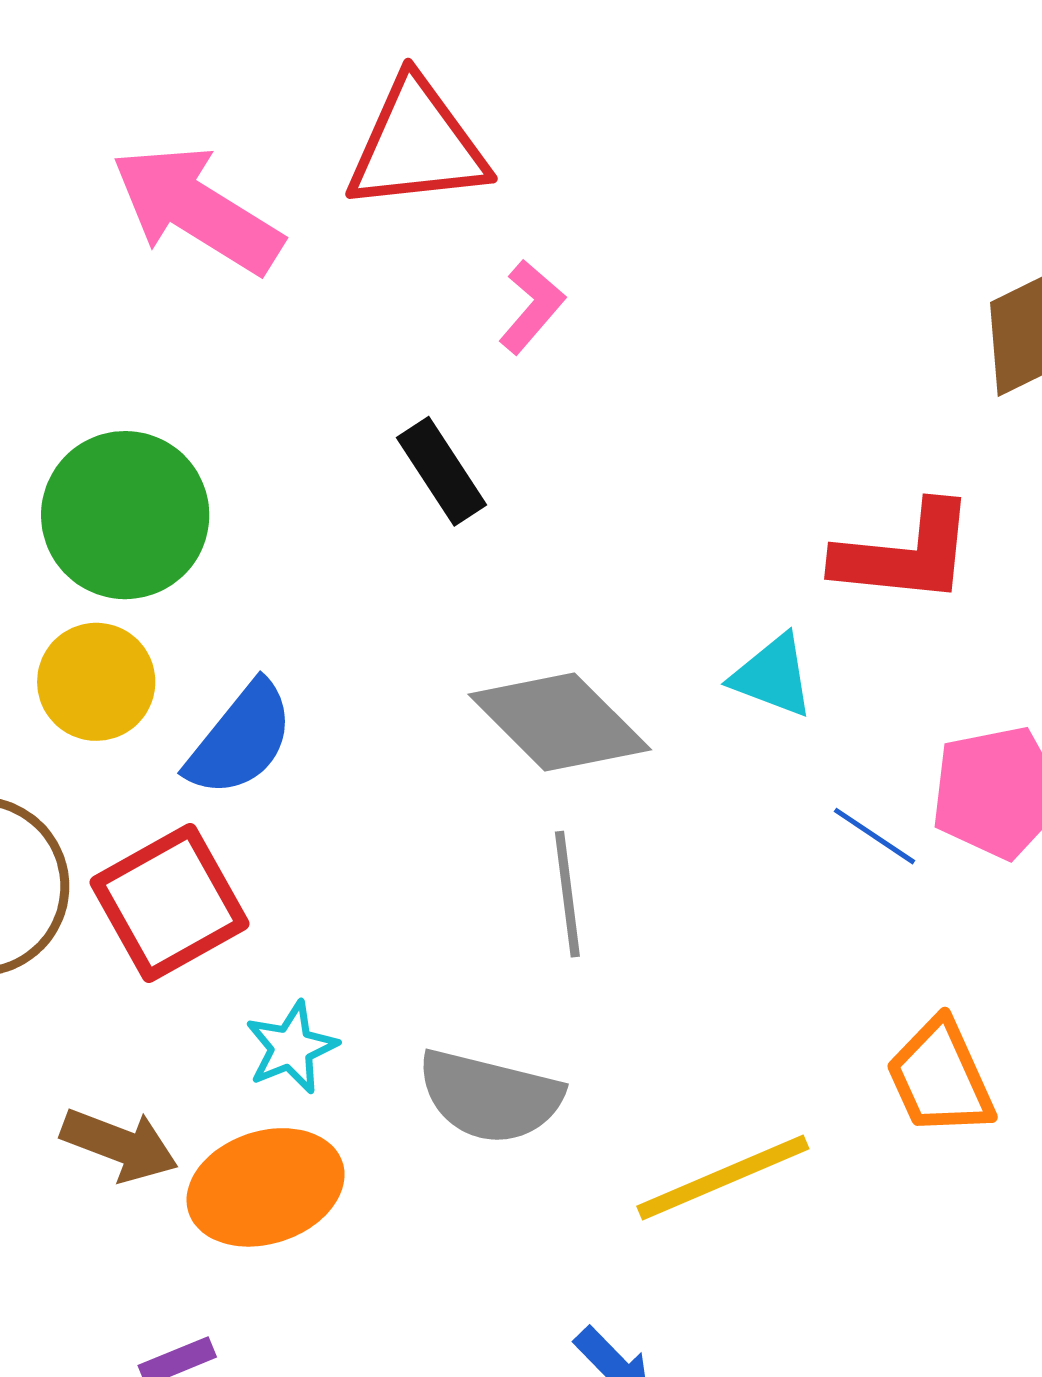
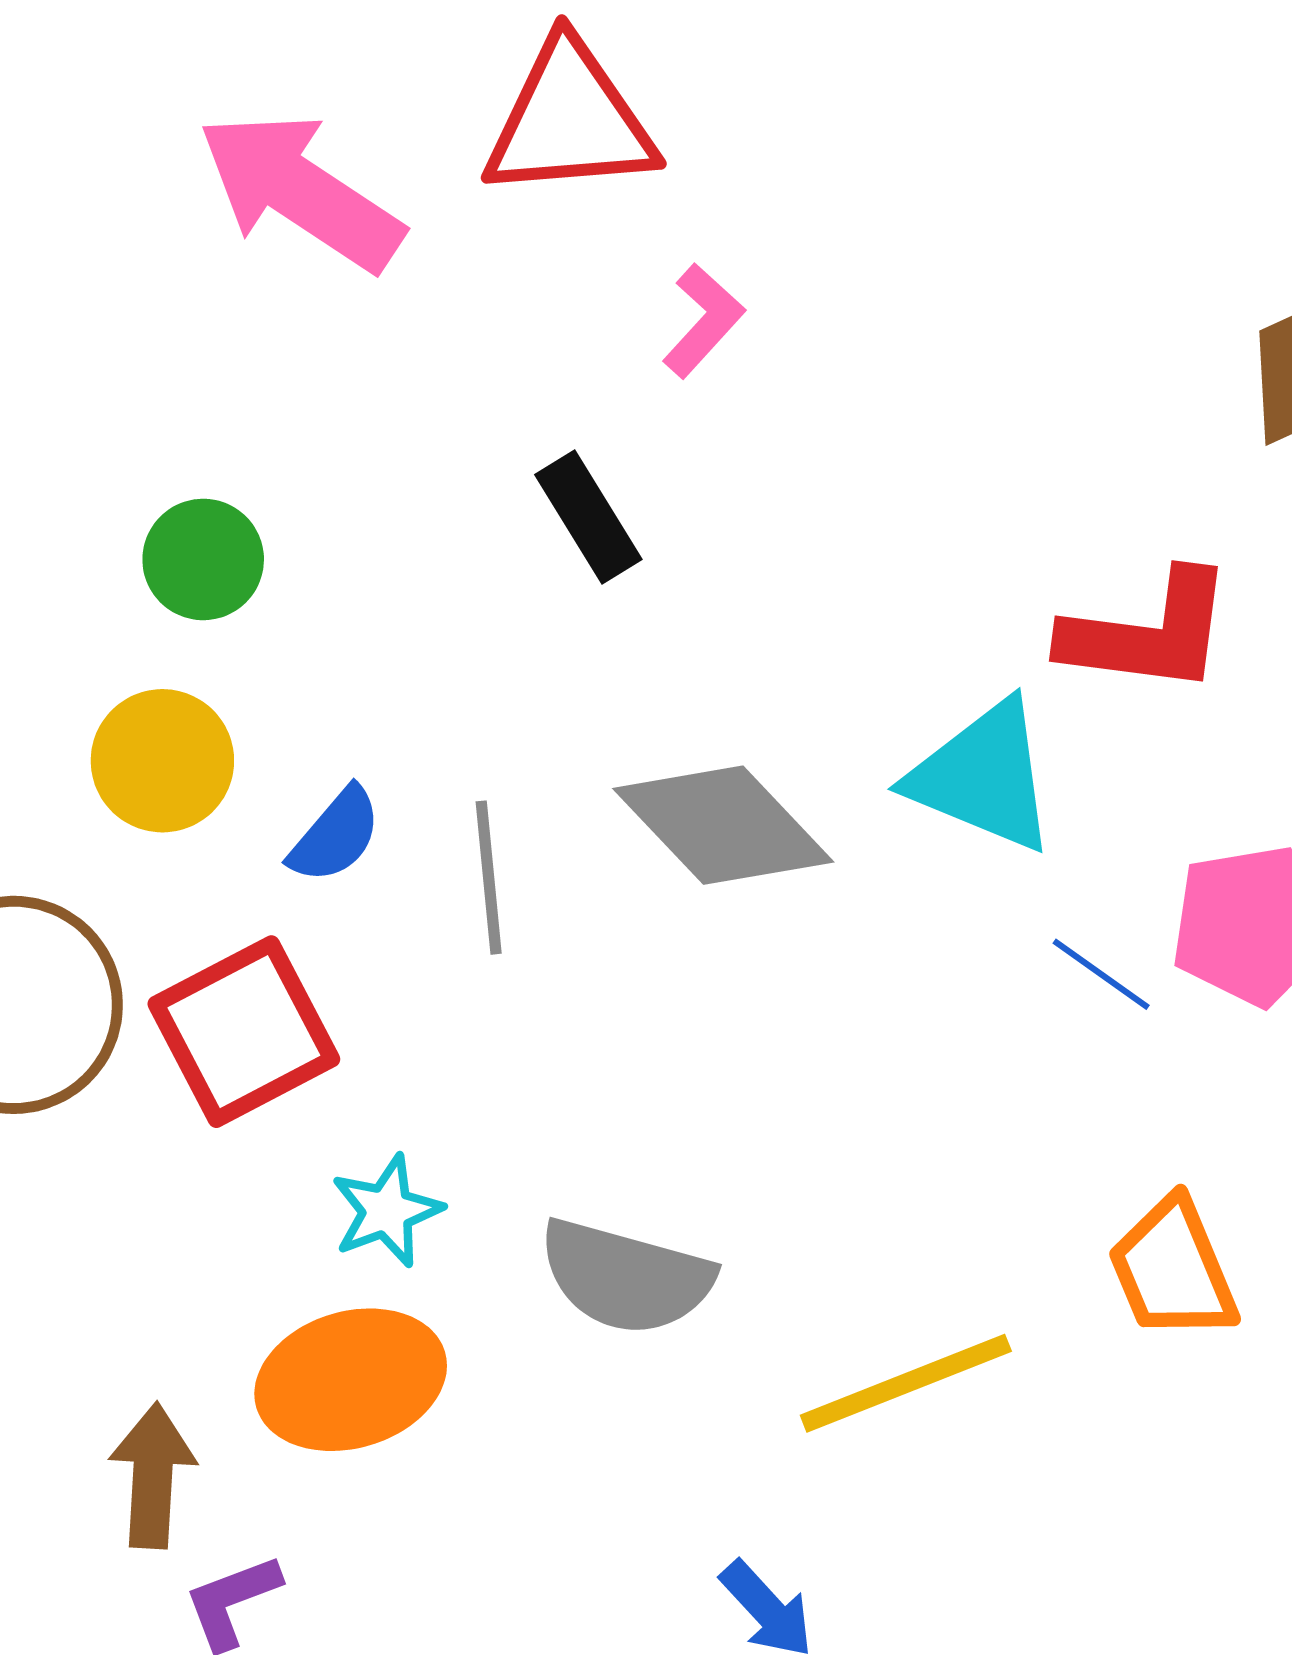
green circle: (125, 515) -> (203, 559), size x0.6
cyan triangle: (773, 676) -> (983, 776), size x1.5
blue semicircle: (240, 739) -> (335, 835), size x0.7
gray line: (567, 894) -> (489, 878), moved
brown arrow: (120, 1145) -> (153, 1476), moved, turned -109

